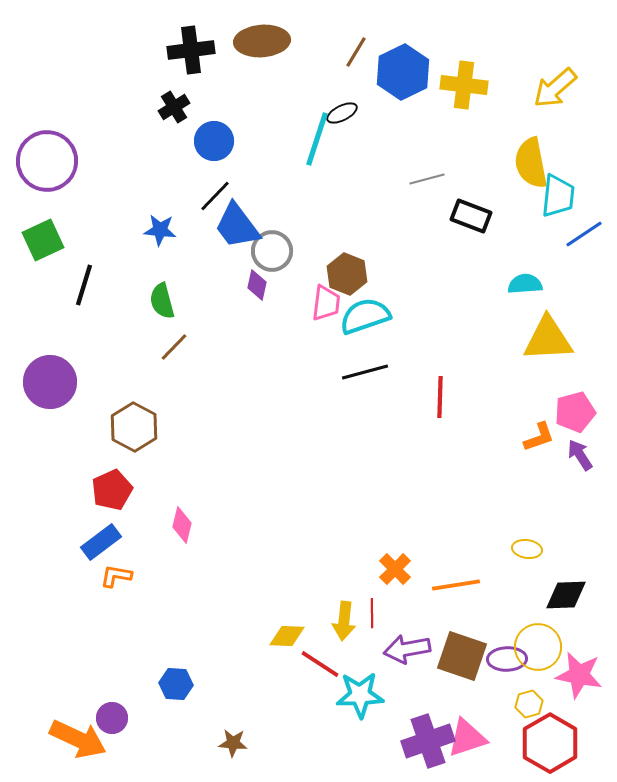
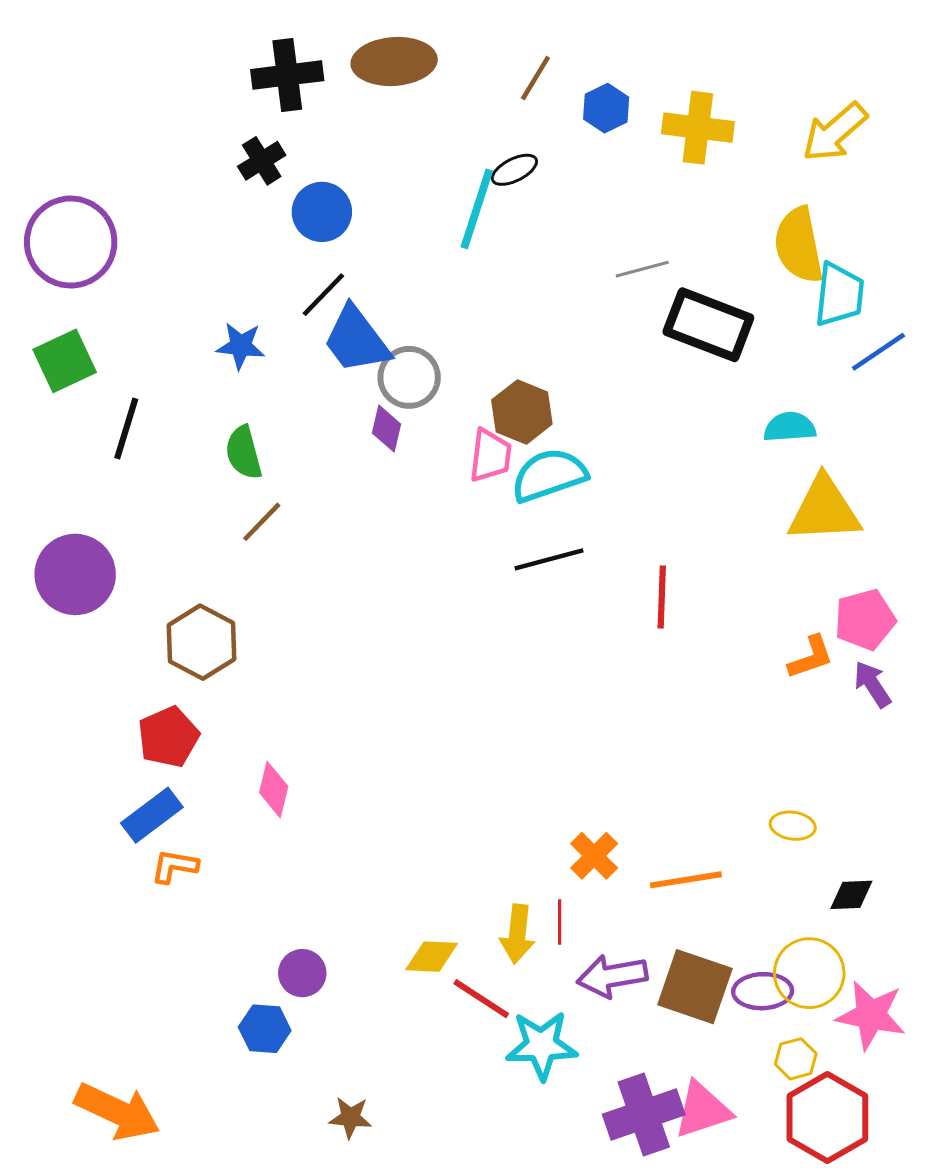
blue hexagon: (403, 72) -> (606, 108), size x0.6
black rectangle: (471, 216) -> (708, 325), size x1.4
black diamond: (566, 595) -> (851, 895), size x0.7
purple circle: (112, 718) -> (302, 973), moved

